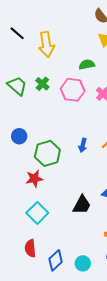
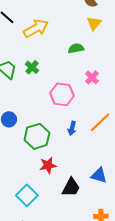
yellow arrow: (46, 44) -> (36, 28), turned -110
pink hexagon: (73, 90) -> (62, 94), moved
red star: (34, 179) -> (48, 165), moved

